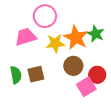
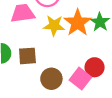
brown circle: (73, 66) -> (51, 79), moved
pink square: (86, 87) -> (80, 79), turned -30

